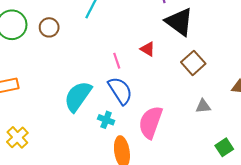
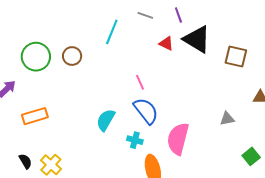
red triangle: (148, 49) -> (166, 43), moved
brown square: (193, 63) -> (236, 56), moved, turned -30
cyan semicircle: (78, 96) -> (106, 120), size x0.7

